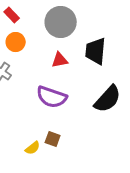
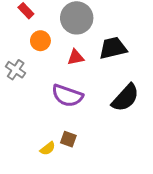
orange circle: (16, 42) -> (40, 41), moved
black trapezoid: (96, 51) -> (113, 48), turned 72

